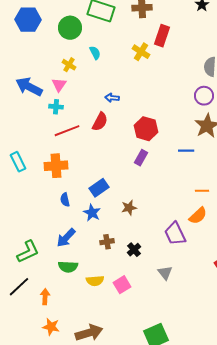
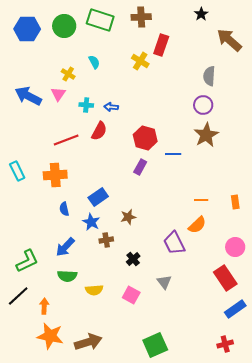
green circle: (70, 28) -> (64, 26), moved
cyan cross: (56, 107) -> (86, 105), moved
blue line: (186, 151) -> (173, 154), moved
brown cross: (107, 242) -> (106, 240), moved
pink square: (122, 285) -> (131, 295), moved, turned -30
orange star: (51, 327) -> (50, 336), size x1.5

